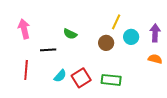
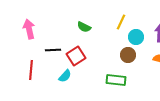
green semicircle: (70, 34) -> (84, 27), moved
brown circle: (106, 43) -> (128, 55), moved
red square: (81, 78) -> (76, 56), moved

